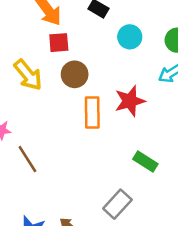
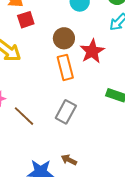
brown circle: (75, 74) -> (64, 38), moved
gray rectangle: (117, 204) -> (66, 112), moved

